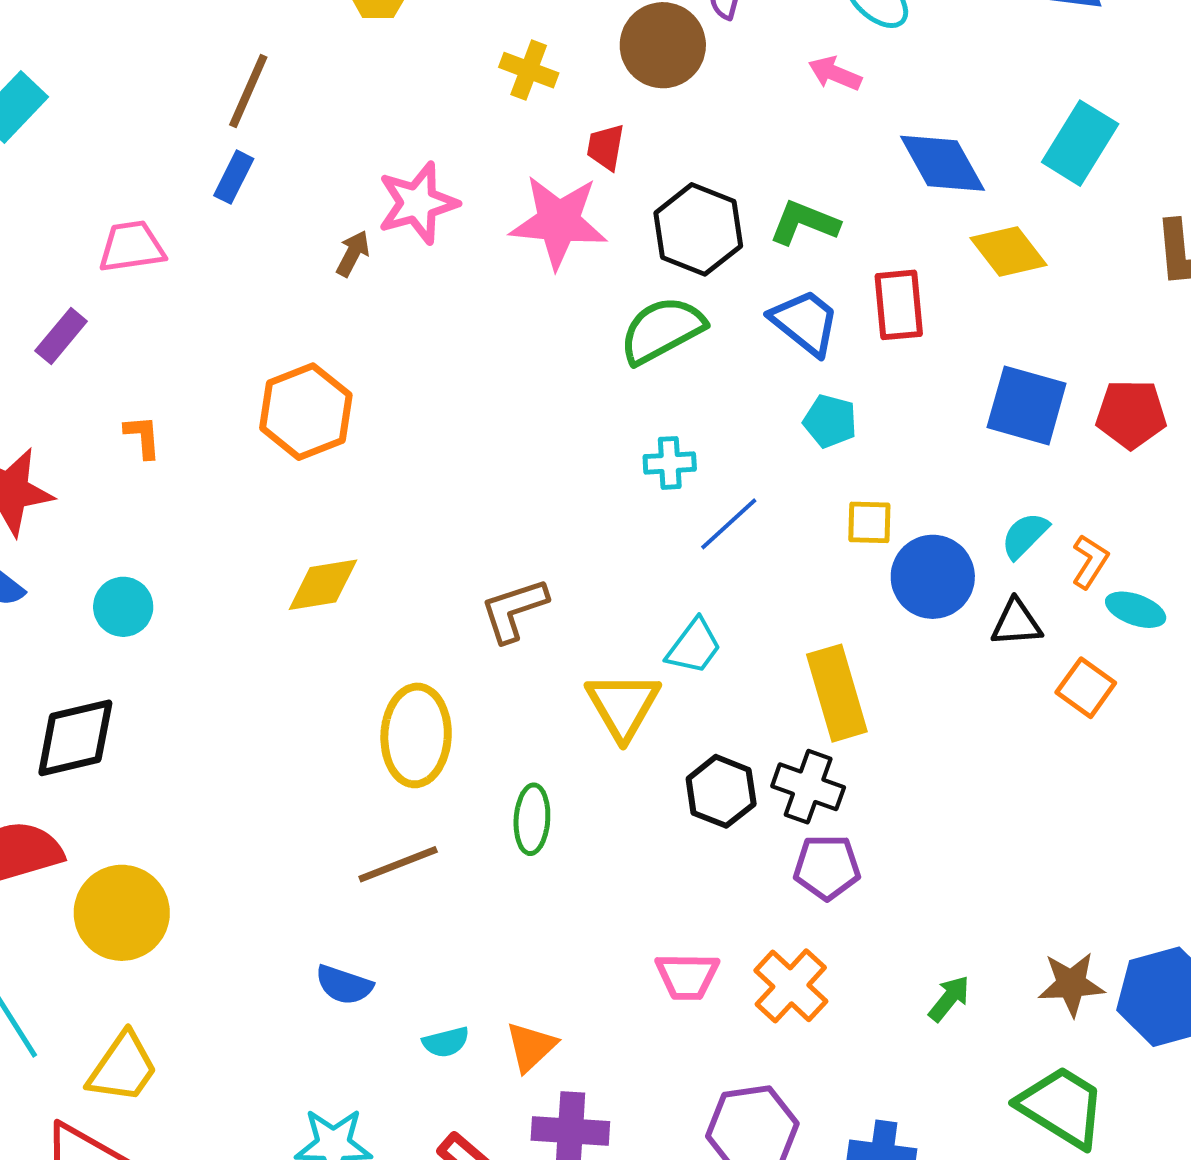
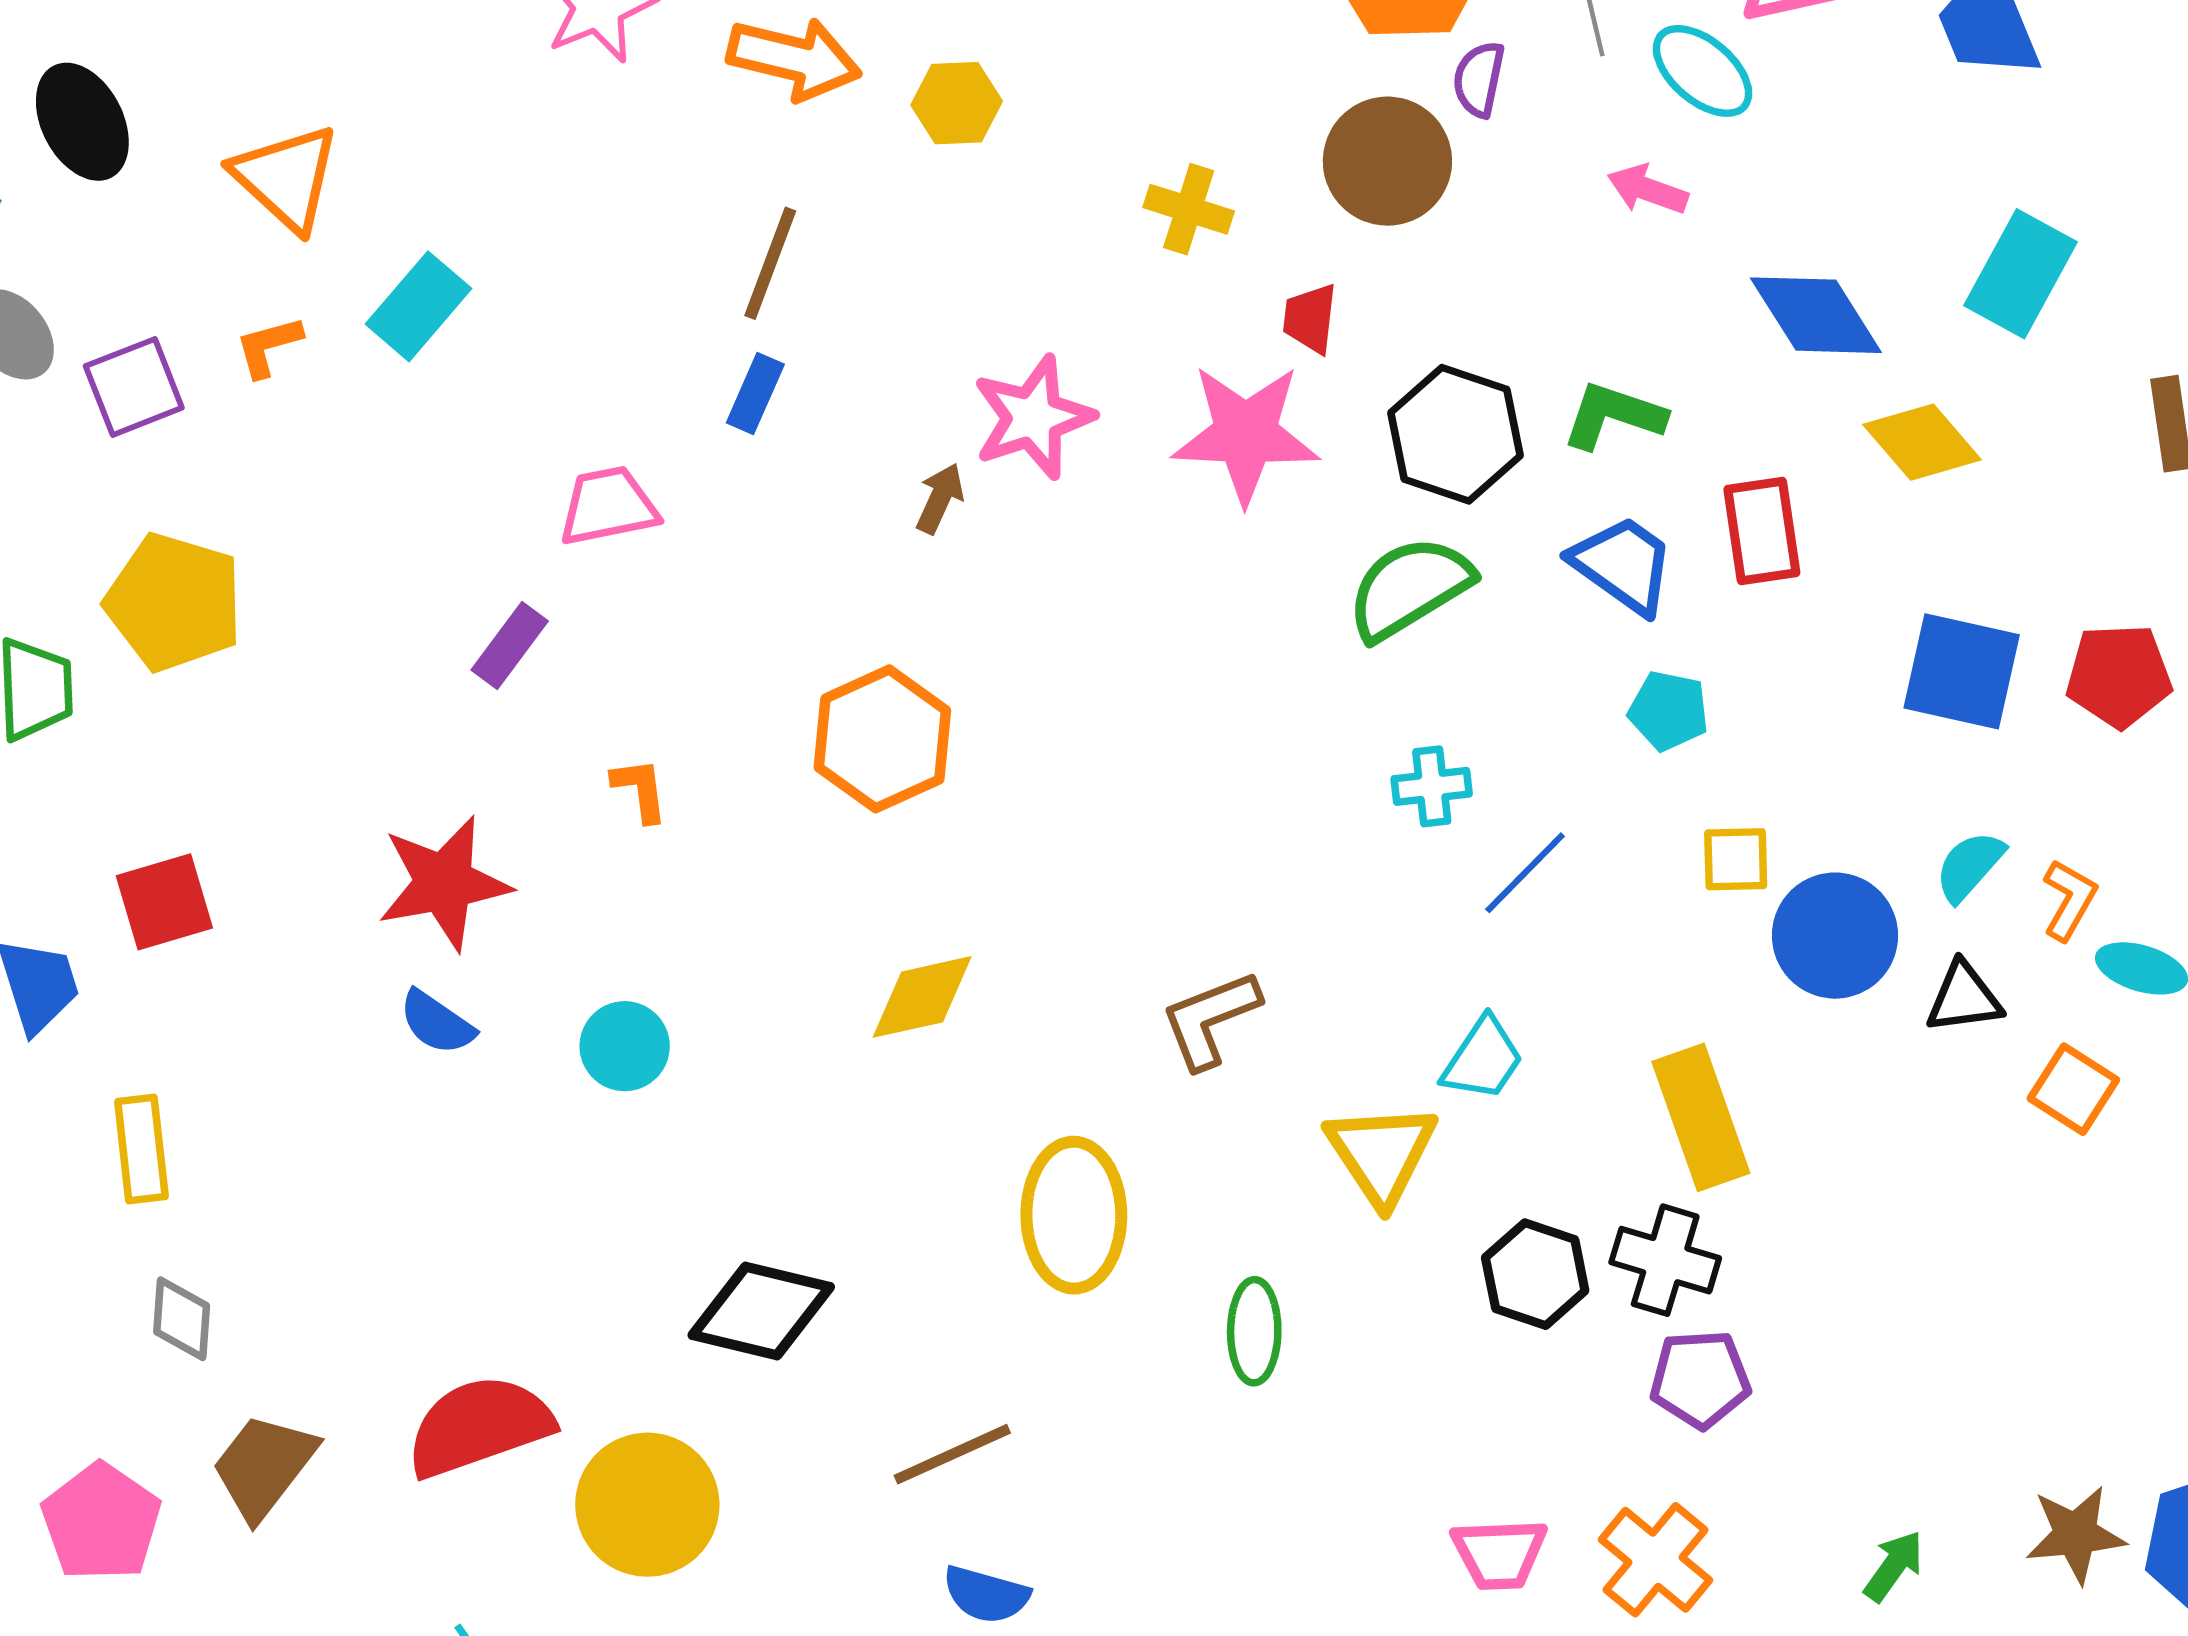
black diamond: (75, 738) -> (761, 1311), moved, turned 30
brown line: (398, 864) -> (952, 1454), moved

